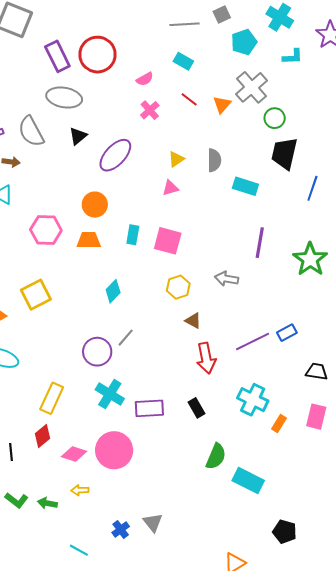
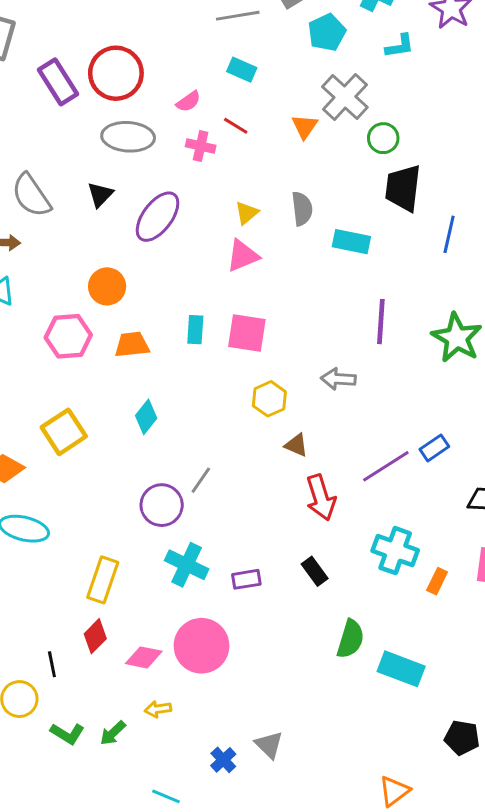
gray ellipse: (64, 98) -> (128, 137), moved
red line: (189, 99) -> (236, 126), moved
pink cross: (150, 110) -> (201, 146), turned -30
pink triangle: (170, 188) -> (243, 256), size x1.4
orange circle: (95, 205) -> (107, 286), moved
cyan diamond: (113, 291) -> (146, 417), moved
purple rectangle: (149, 408) -> (246, 579), size x0.7
green arrow: (47, 503) -> (113, 733), turned -48

